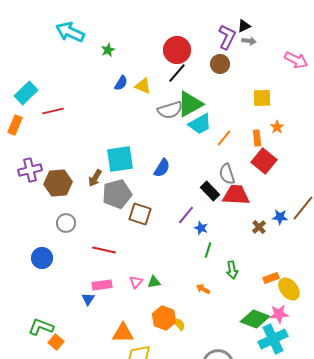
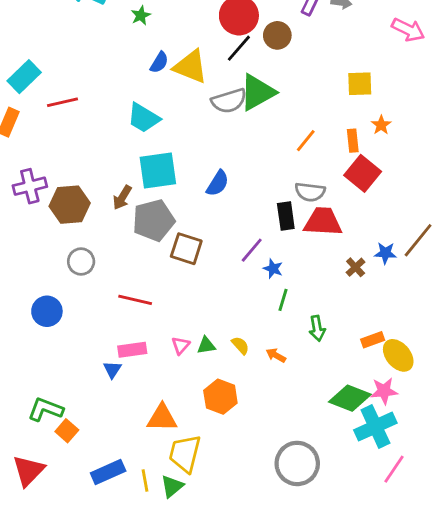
brown circle: (220, 64) -> (277, 35), moved
yellow triangle: (143, 86) -> (191, 67), size x1.5
cyan trapezoid: (200, 124) -> (144, 118), moved, turned 60
gray semicircle: (227, 174) -> (310, 192), turned -65
black rectangle: (210, 191) -> (286, 216), turned 36
yellow semicircle: (179, 324) -> (240, 345), moved

